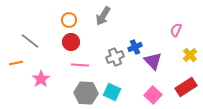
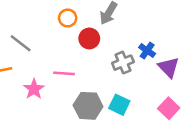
red circle: (71, 42) -> (89, 38), moved
blue cross: (135, 47) -> (147, 51), turned -32
pink line: (80, 65) -> (64, 73), moved

